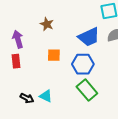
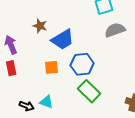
blue trapezoid: (89, 37) -> (63, 40), moved
orange square: (54, 55) -> (51, 67), moved

